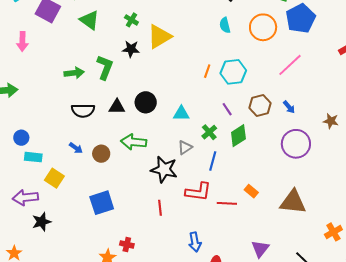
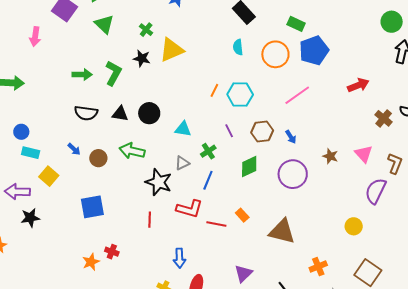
green diamond: (238, 136) -> (249, 167), moved

